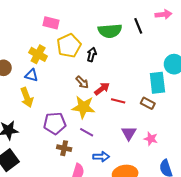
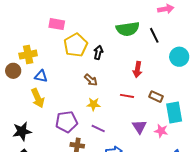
black line: (138, 26) -> (154, 35), moved
green semicircle: (110, 31) -> (128, 29), moved
yellow cross: (38, 54) -> (28, 55), moved, turned -36
cyan rectangle: (157, 83) -> (174, 113), moved
red arrow: (102, 89) -> (137, 69), moved, turned 140
yellow star: (83, 107) -> (94, 104), size x0.6

